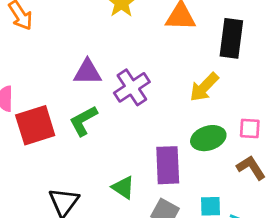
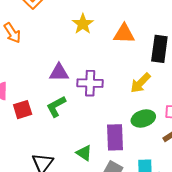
purple cross: (132, 87) -> (90, 83), turned 35
red square: (35, 125) -> (23, 110), size x0.7

